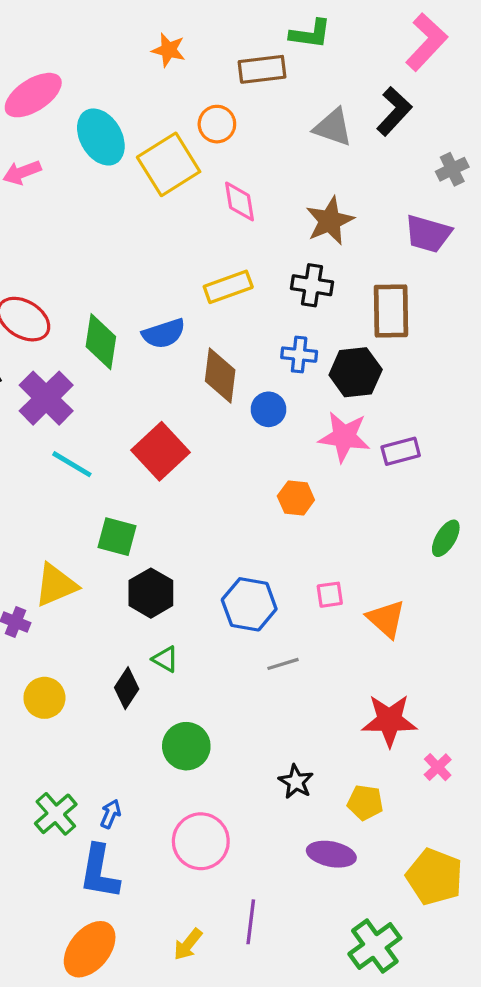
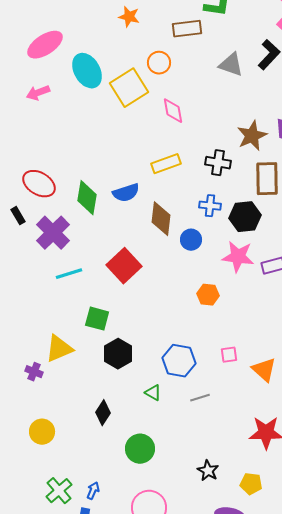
brown star: (330, 221) -> (252, 136), moved
cyan line: (72, 464) -> (69, 274), turned -48
green triangle: (165, 659) -> (153, 393), moved
yellow circle: (44, 698) -> (42, 432), moved

